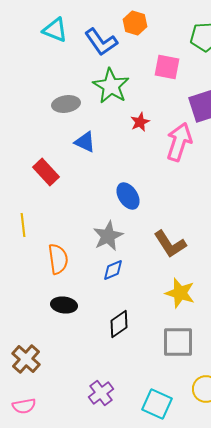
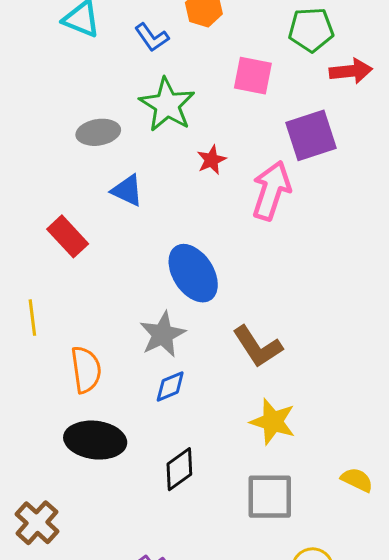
blue L-shape: (101, 42) -> (152, 37), size x0.7
blue ellipse: (128, 196) -> (193, 273), size x1.4
black ellipse: (64, 305) -> (95, 440), size x1.5

